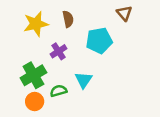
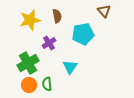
green semicircle: (58, 91) -> (47, 84), moved, turned -80

